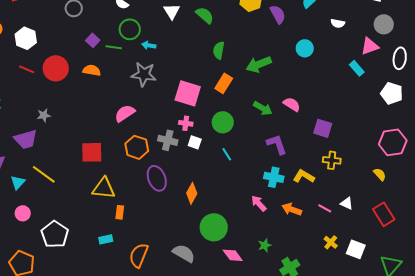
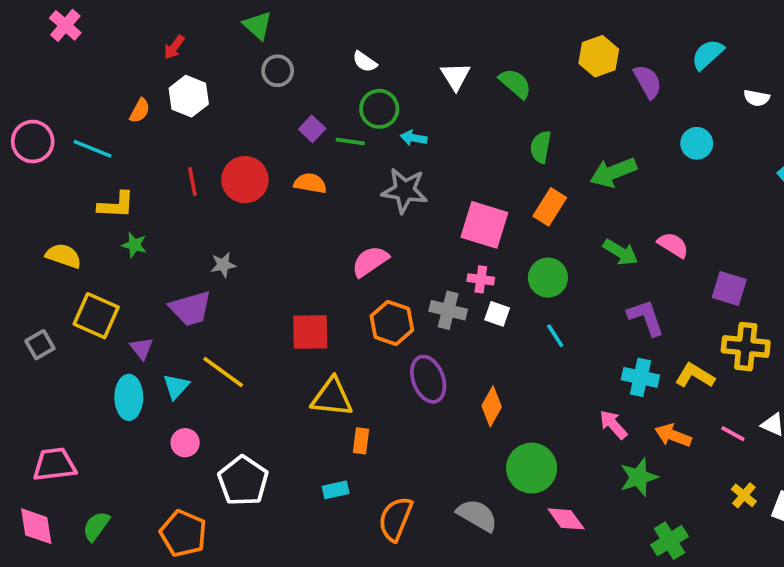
white hexagon: (26, 38) -> (189, 96), moved
red line: (27, 69) -> (192, 181), turned 56
yellow cross: (332, 160) -> (746, 347), size x1.4
green star: (265, 245) -> (639, 477), moved, size x1.5

